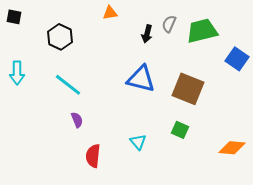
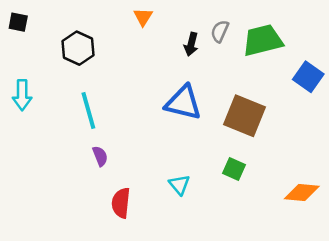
orange triangle: (110, 13) -> (143, 17), turned -49
cyan line: (68, 85) -> (88, 111), turned 36

